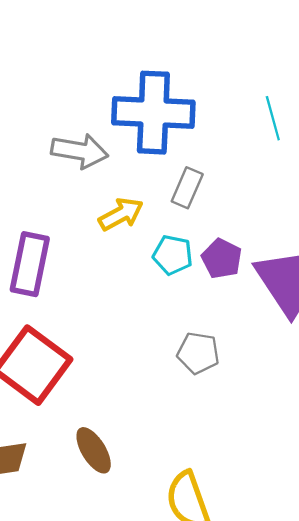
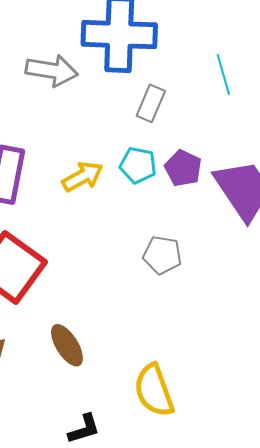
cyan line: (273, 118) -> (223, 74), moved
yellow arrow: (121, 214) -> (83, 177), moved

